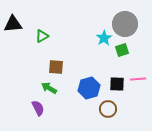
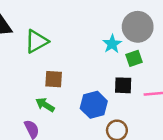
green triangle: (42, 36) -> (37, 41), size x1.5
black square: (117, 84) -> (123, 85), moved

